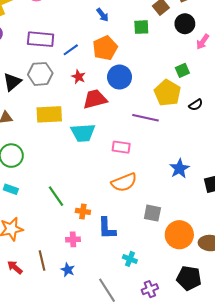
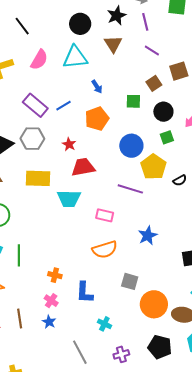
black circle: (185, 24) -> (163, 112), moved
purple rectangle: (41, 39) -> (35, 105), turned 30
blue line: (71, 50) -> (64, 106), moved
green square: (182, 70) -> (167, 137), moved
blue circle: (120, 77) -> (131, 146), moved
blue star: (179, 169) -> (148, 236), moved
green line: (56, 196) -> (19, 255), moved, turned 30
orange cross: (83, 211) -> (55, 275), moved
pink cross: (73, 239) -> (51, 301), turned 32
blue star: (68, 270) -> (49, 322), moved

